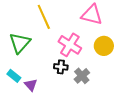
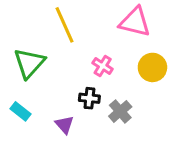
pink cross: (70, 45) -> (103, 66), size x0.6
purple triangle: (31, 85) -> (64, 125), moved

